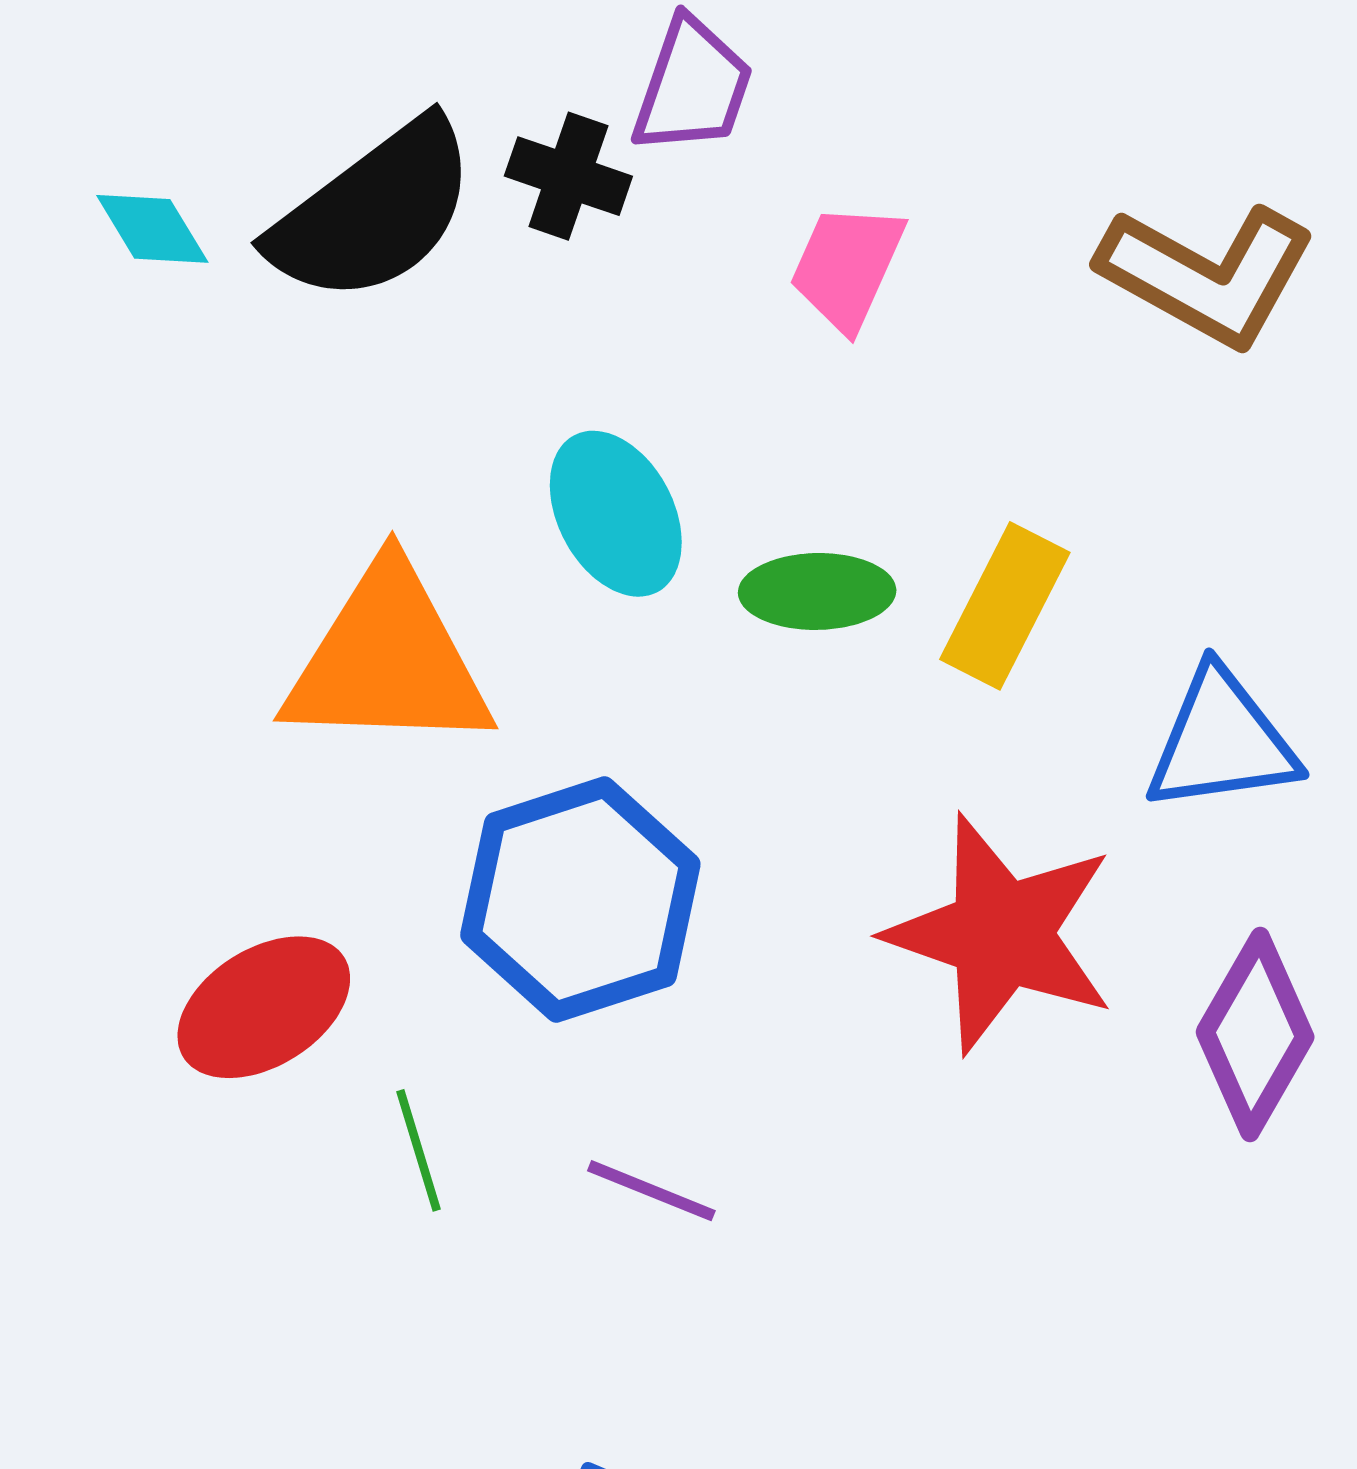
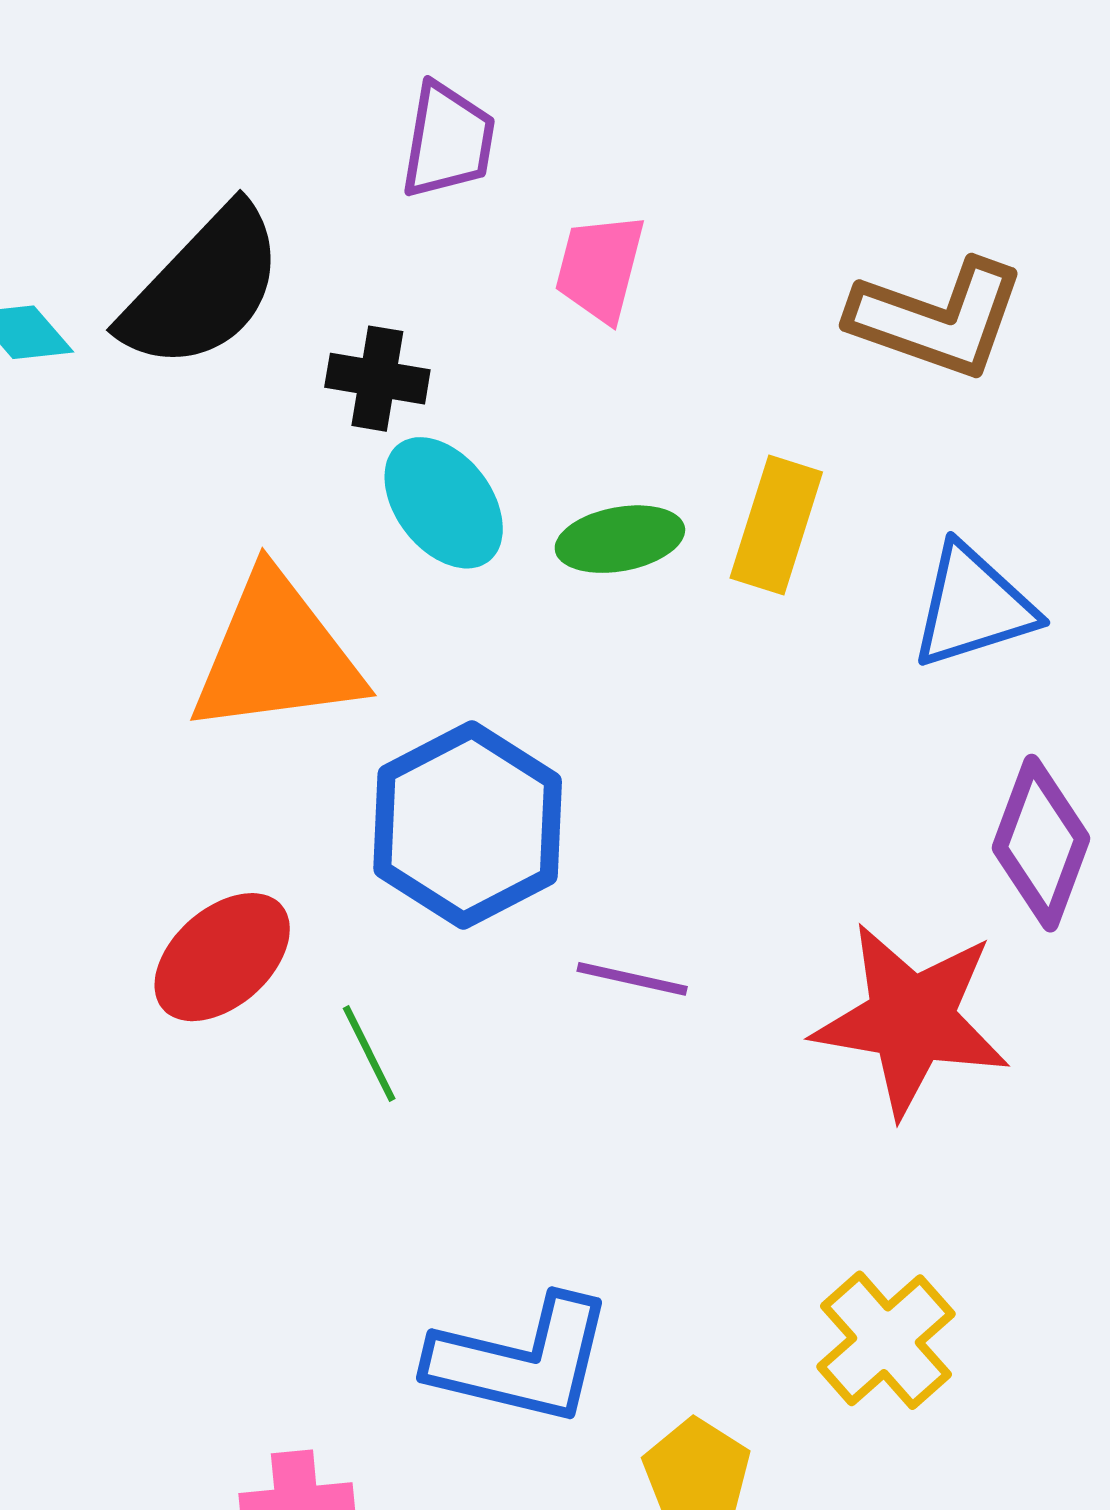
black cross: (568, 176) -> (377, 379), moved
brown L-shape: (1207, 275) -> (937, 319), moved
red star: (1001, 934) -> (911, 1019), moved
purple line: (651, 1191) -> (632, 979), moved

